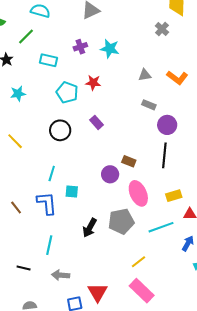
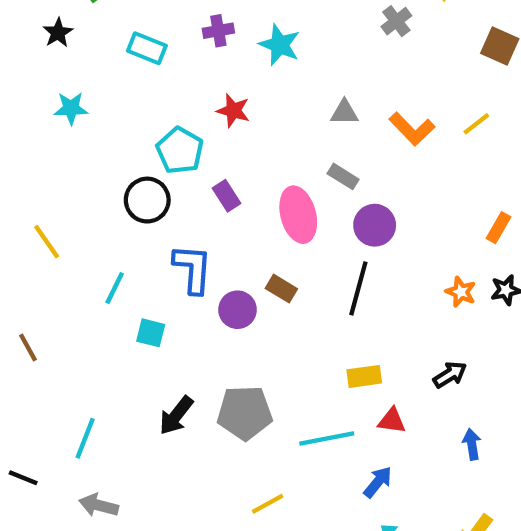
cyan pentagon: (67, 92) -> (180, 151), moved
yellow line: (15, 141) -> (47, 242), moved
pink ellipse: (138, 193) -> (298, 215), moved
blue L-shape: (47, 203) -> (193, 269), moved

